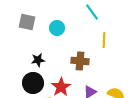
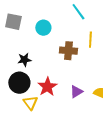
brown cross: (80, 61) -> (68, 51), moved

